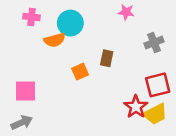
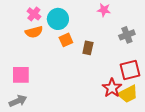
pink cross: (32, 17) -> (34, 14), moved, turned 32
orange semicircle: (55, 40) -> (34, 32), moved
orange square: (80, 72) -> (66, 40), moved

